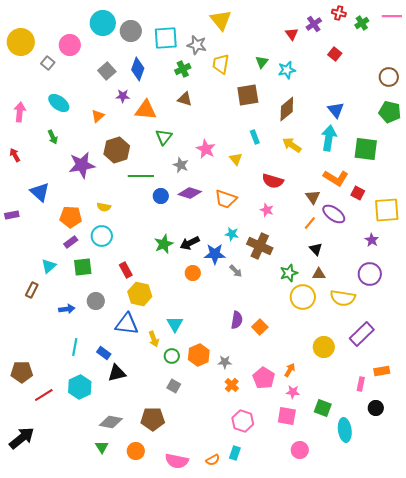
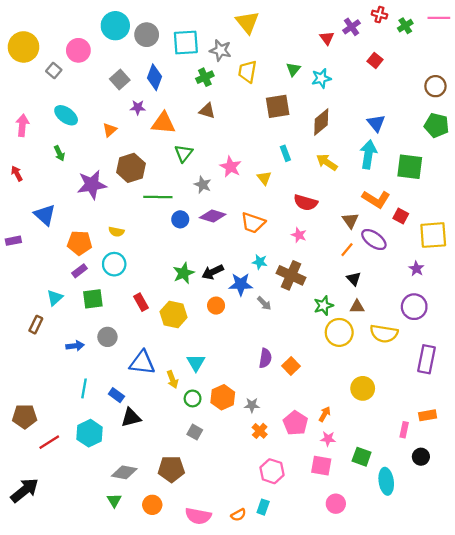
yellow hexagon: (140, 294) -> (174, 315), moved
purple rectangle: (362, 334) -> (426, 359), moved, turned -35

